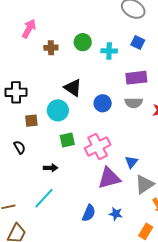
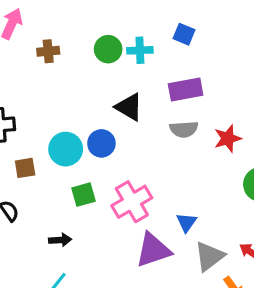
green circle: (83, 42) -> (108, 49), moved
black triangle: (73, 88) -> (129, 107), moved
blue circle: (103, 103) -> (101, 143), moved

